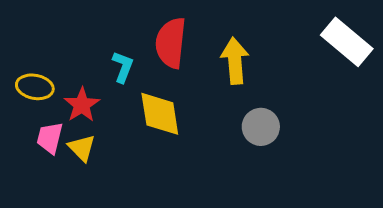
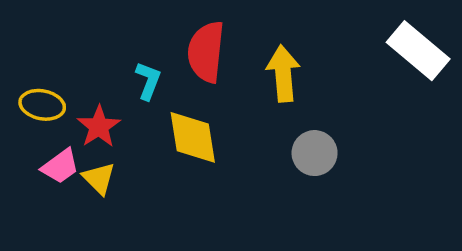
pink trapezoid: (50, 138) -> (60, 166), turned -140

